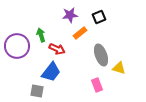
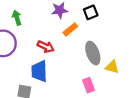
green arrow: (41, 35) -> (17, 18), moved
blue trapezoid: (51, 72) -> (39, 71), turned 140

